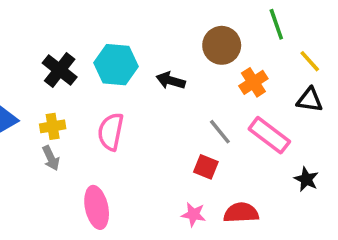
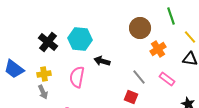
black arrow: (171, 81) -> (102, 61), moved
pink rectangle: (269, 135) -> (167, 79), size x0.7

